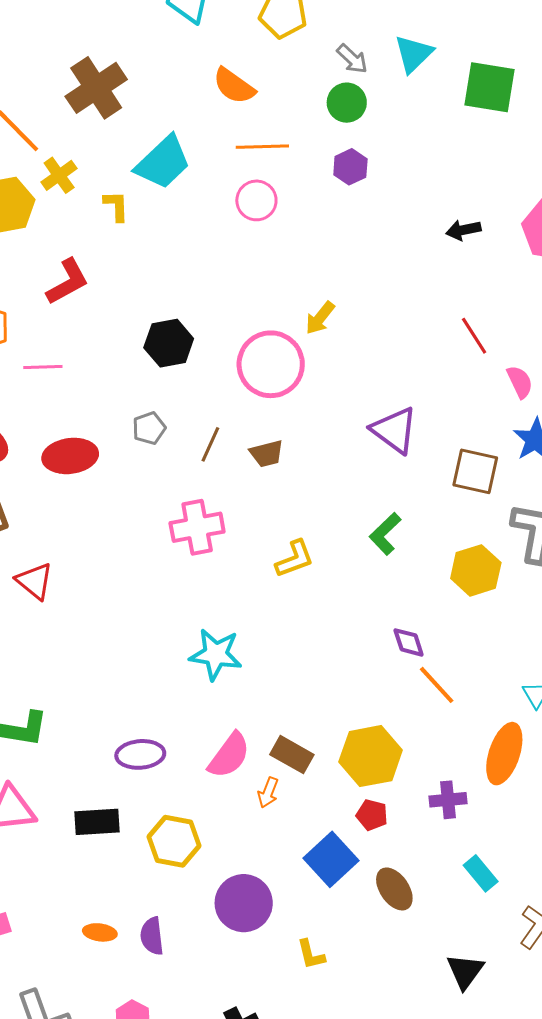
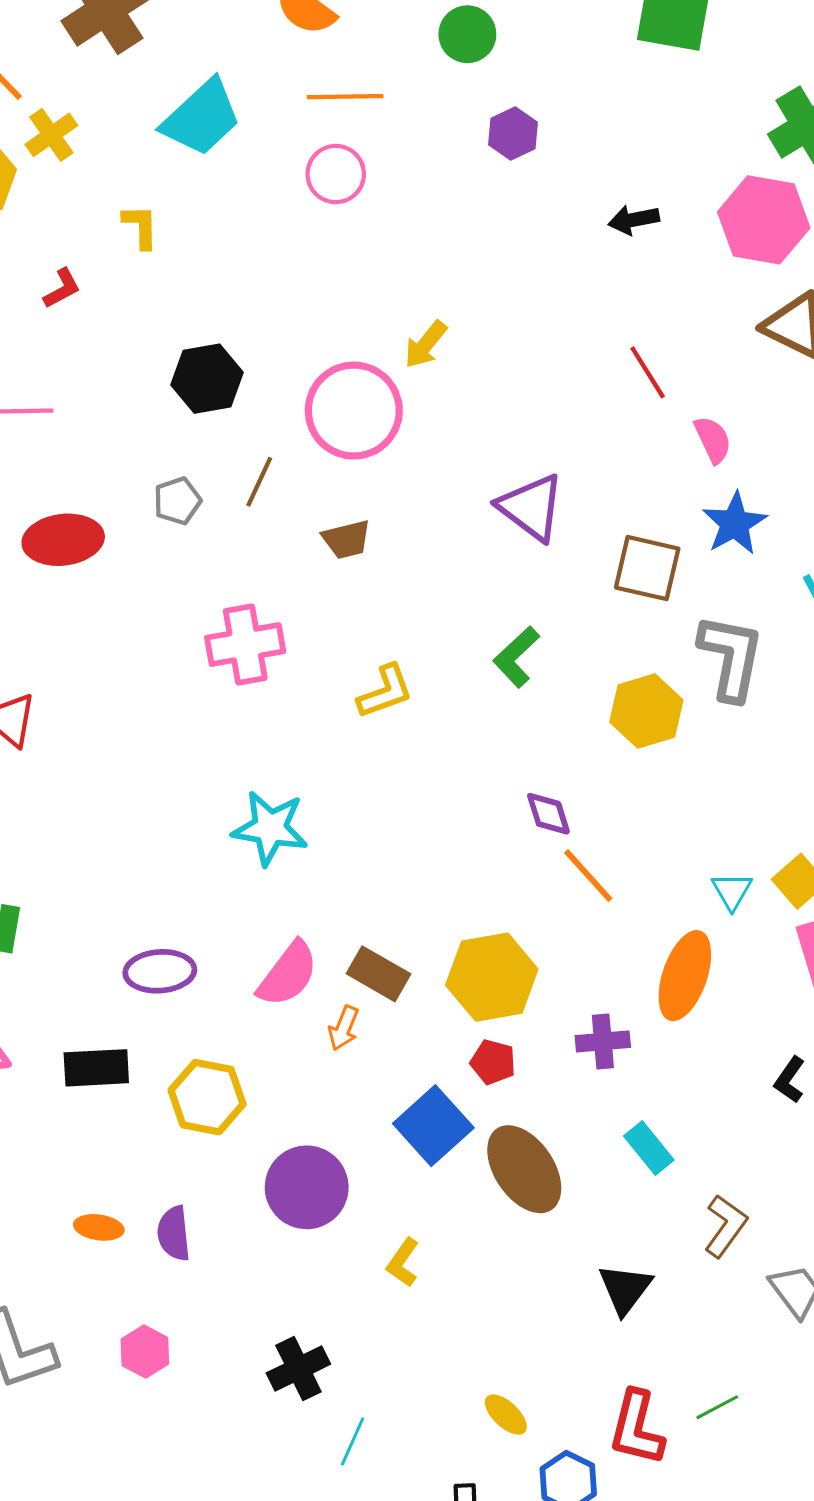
purple hexagon: (350, 167) -> (513, 133), moved
yellow L-shape: (116, 206) -> (141, 226), moved
red L-shape: (68, 282) -> (62, 288), size x0.6
brown line: (210, 444) -> (259, 482), moved
brown ellipse: (394, 889) -> (524, 1169), size x1.4
yellow L-shape: (311, 954) -> (403, 1262), turned 48

